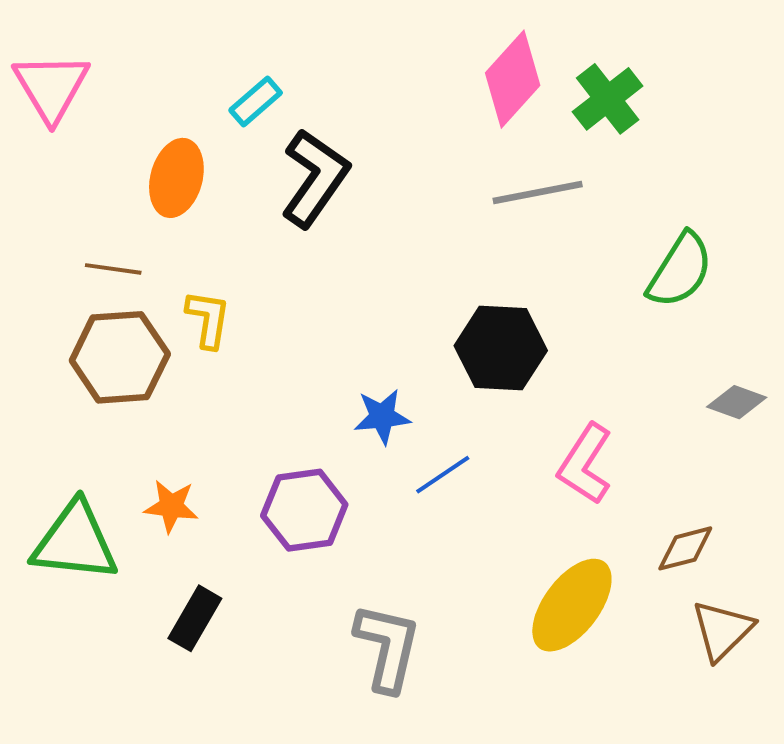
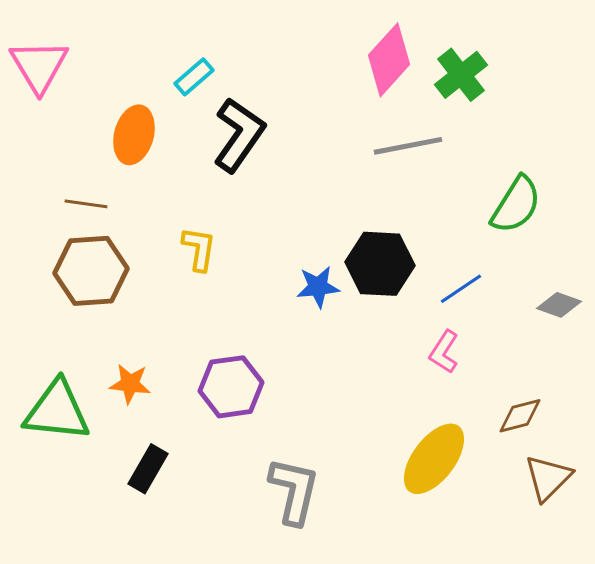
yellow L-shape: (208, 319) -> (199, 249), moved
blue star: (382, 417) -> (318, 287), moved
pink L-shape: (585, 464) -> (444, 352), size x0.7
blue line: (443, 475) -> (461, 289), moved

